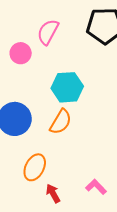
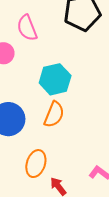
pink semicircle: (48, 32) -> (27, 28), turned -40

